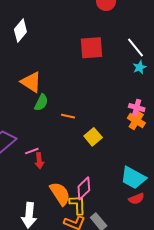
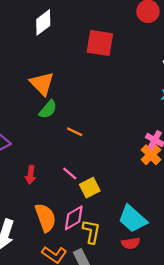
red square: (91, 48) -> (100, 43), moved
yellow square: (93, 137) -> (90, 188), moved
pink line: (32, 151) -> (70, 173), moved, turned 48
yellow L-shape: (78, 205) -> (91, 232), moved

